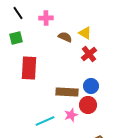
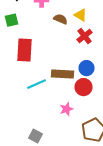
pink star: (71, 115) -> (66, 109), moved
cyan line: (45, 121) -> (36, 84), moved

